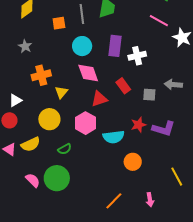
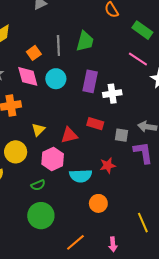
orange square: (59, 23) -> (34, 53), turned -32
pink diamond: (88, 73) -> (28, 76), moved
red rectangle: (123, 86) -> (95, 124), turned -42
yellow triangle: (61, 92) -> (38, 130), moved
purple L-shape: (164, 129) -> (143, 153), moved, turned -120
green semicircle: (65, 149) -> (38, 185), moved
green circle: (57, 178) -> (41, 216), moved

